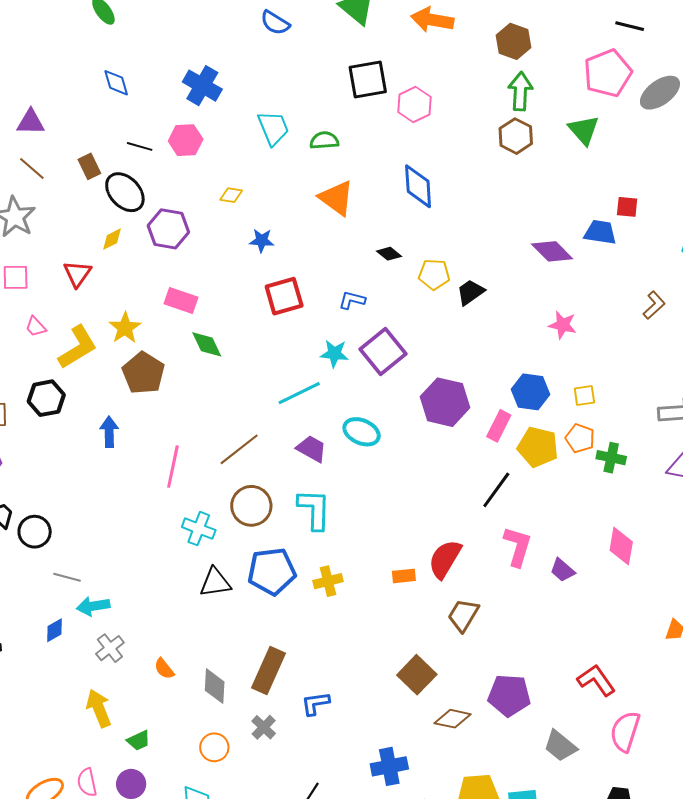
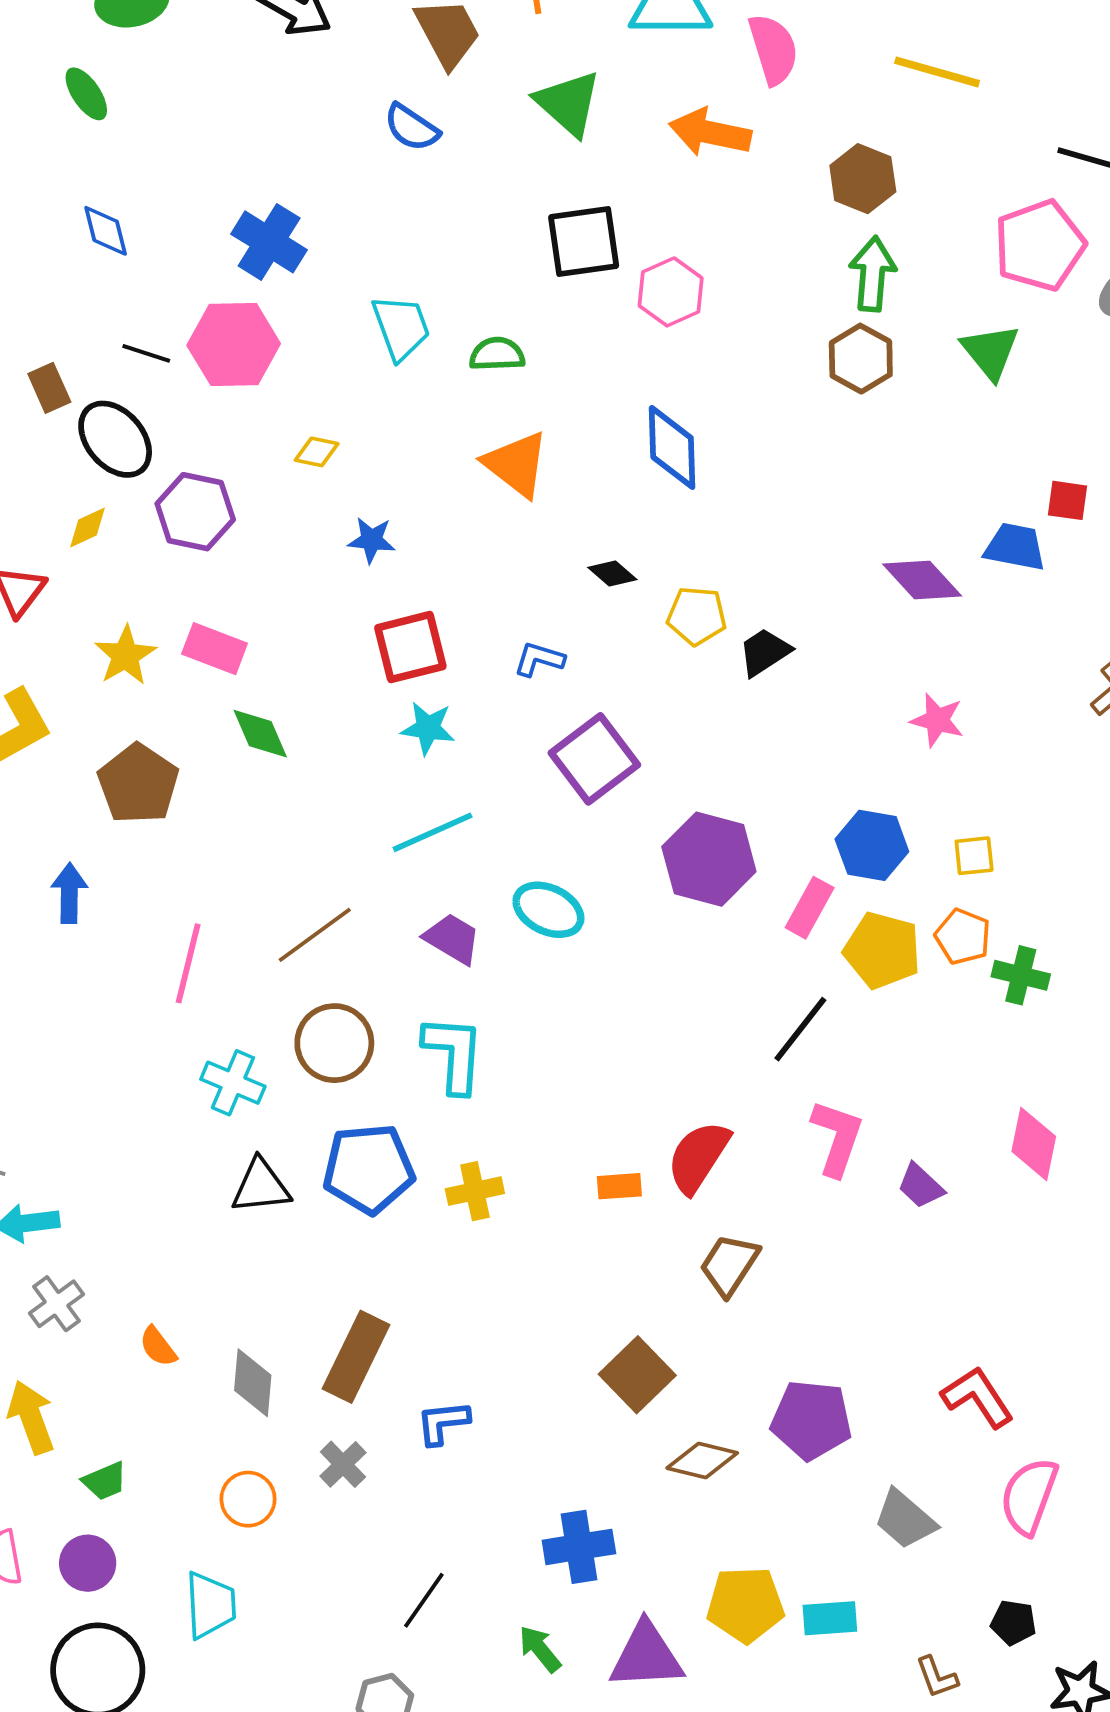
pink hexagon: (186, 140) -> (234, 344), size x1.4
yellow star: (125, 328) -> (125, 655), moved
cyan star: (334, 354) -> (428, 728), moved

